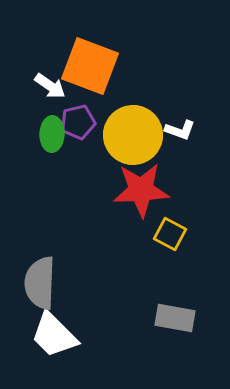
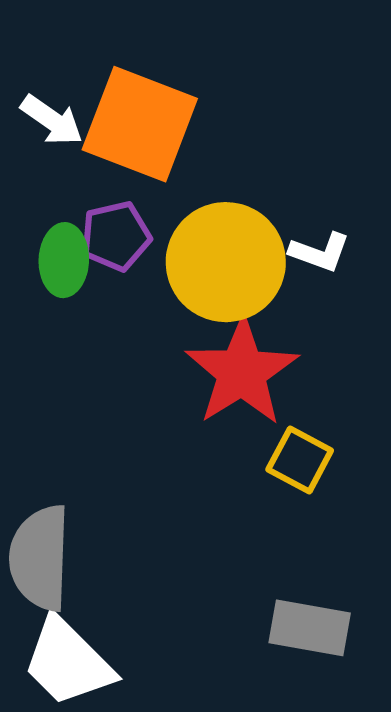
white arrow: (50, 86) -> (52, 120), moved
red star: (141, 190) -> (242, 372), turned -30

